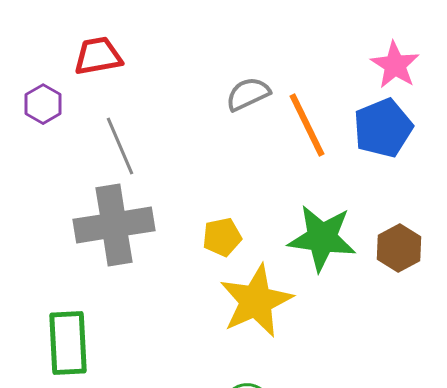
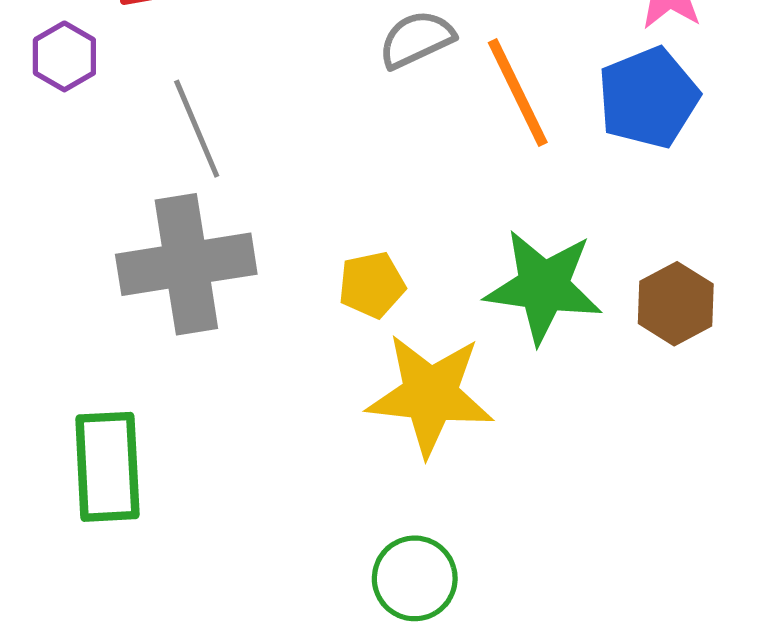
yellow star: (256, 301) -> (430, 395), turned 30

